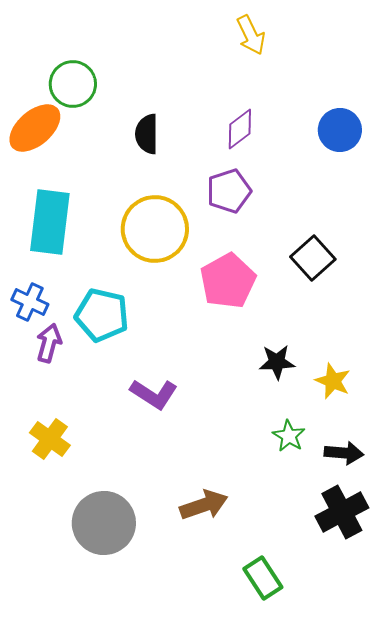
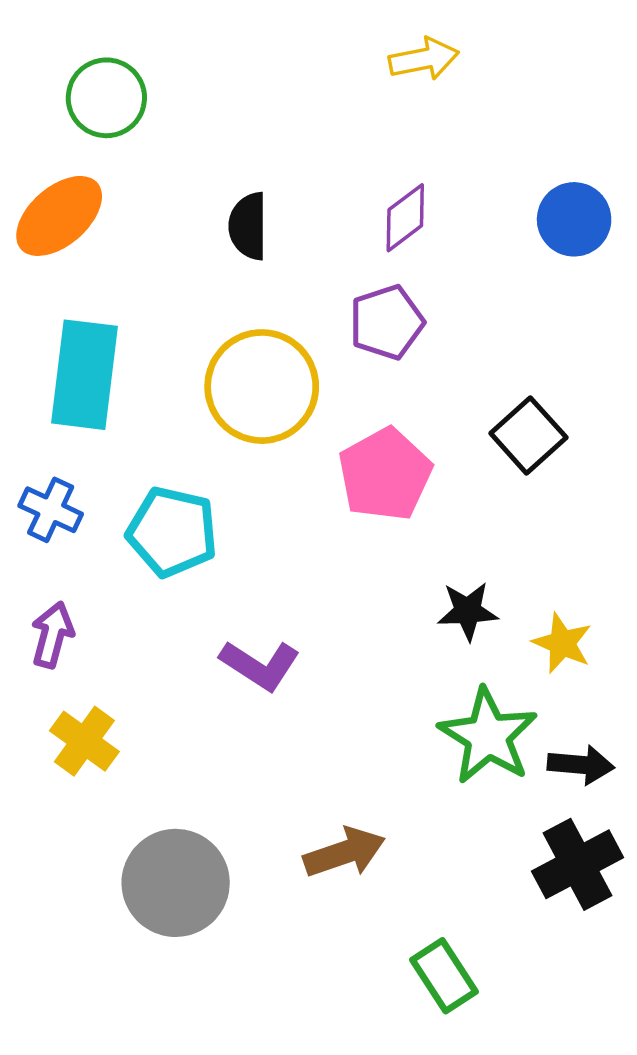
yellow arrow: (251, 35) -> (424, 59), turned -75
green circle: (73, 84) -> (106, 98), moved
purple arrow: (49, 343) -> (52, 635), moved
green star: (289, 436) -> (488, 736), size x1.8

